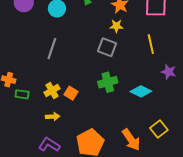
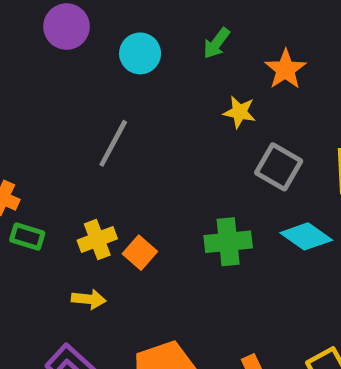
yellow star: (116, 26) -> (240, 112), moved
gray square: (107, 47) -> (279, 167), moved
cyan diamond: (141, 91) -> (306, 236), moved

